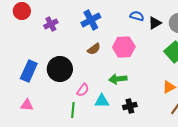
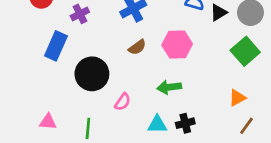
blue rectangle: (29, 71) -> (56, 46), moved
cyan triangle: (102, 101) -> (157, 124), moved
green line: (73, 110) -> (88, 128), moved

